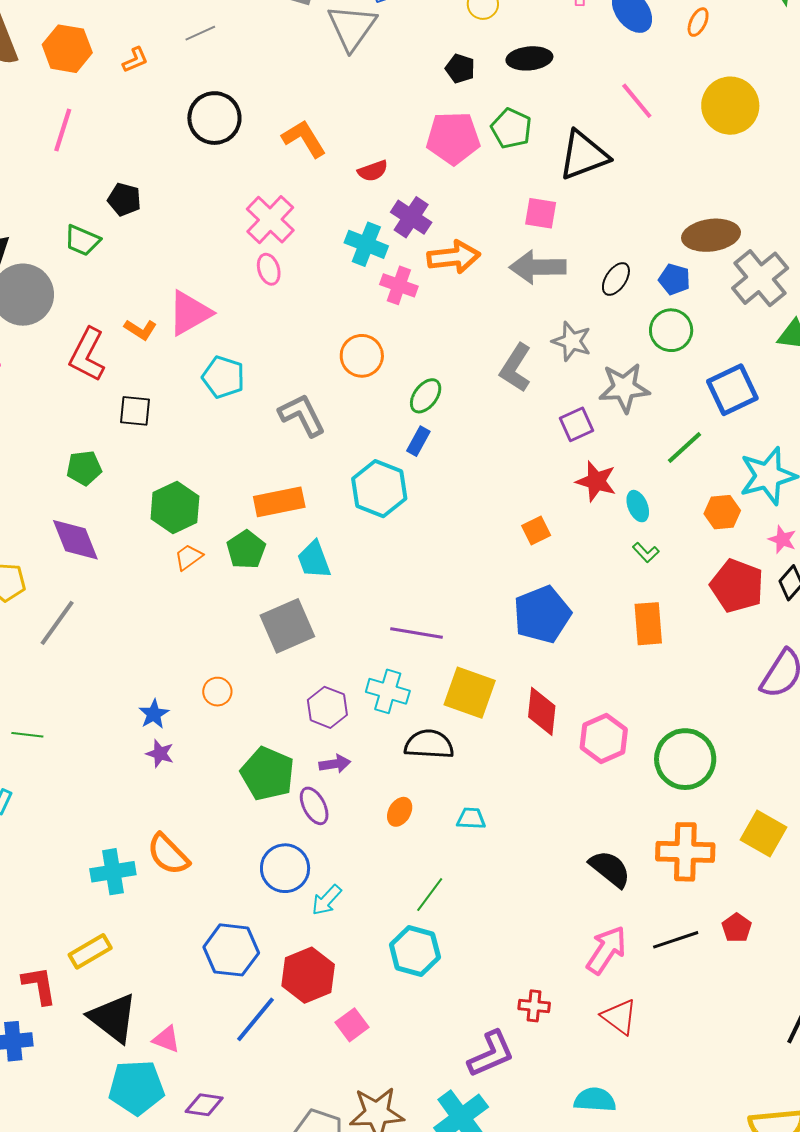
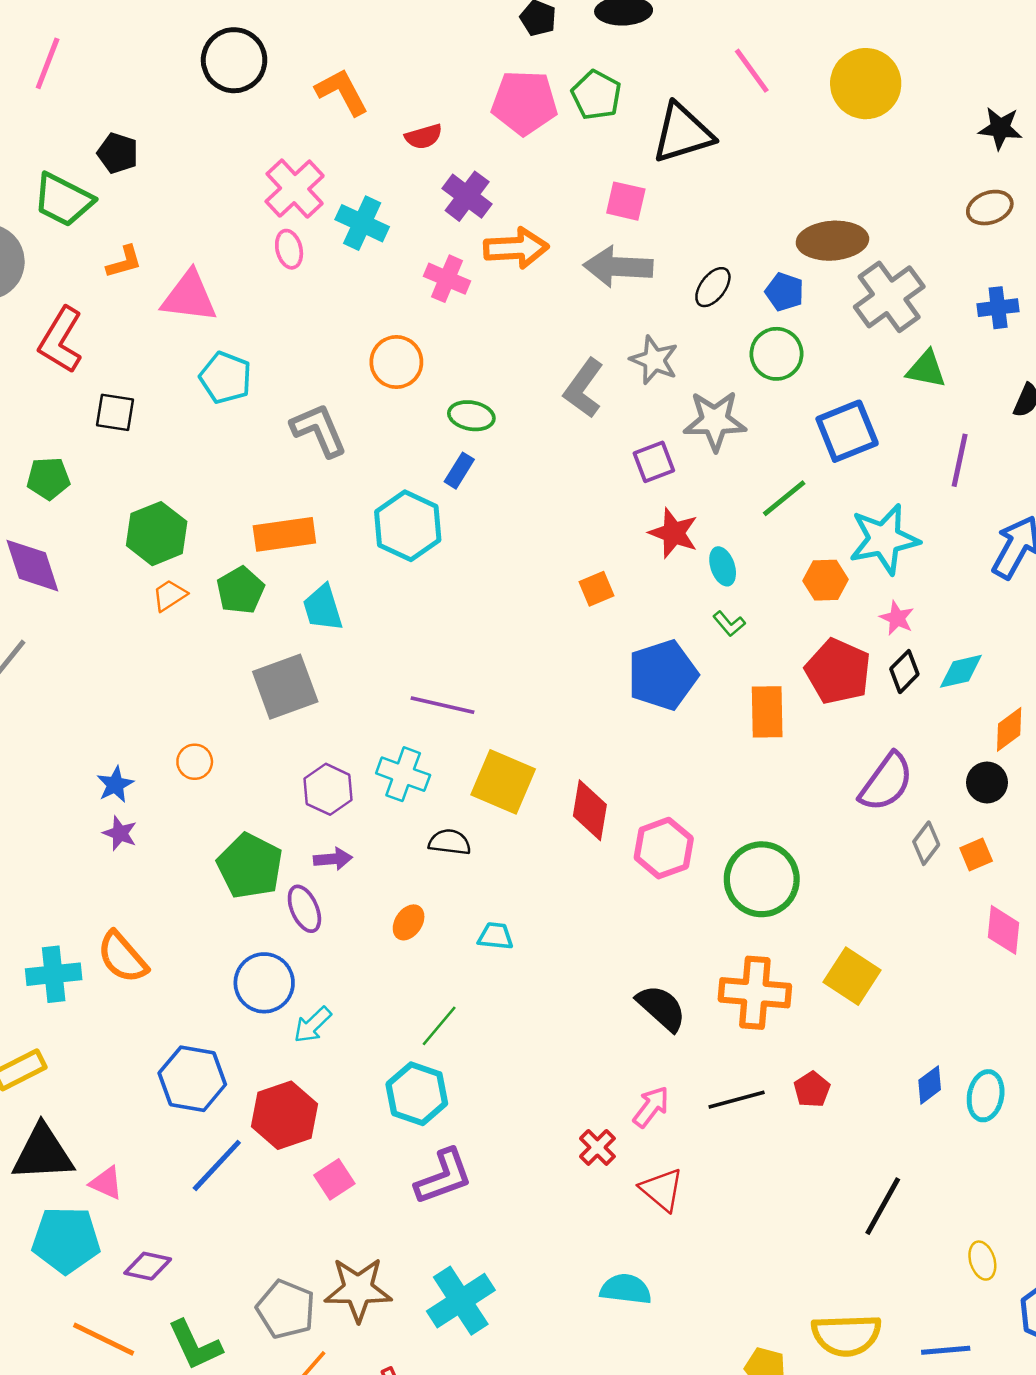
green trapezoid: (82, 240) -> (63, 200), size x1.4
cyan cross: (366, 244) -> (362, 223), moved
pink triangle: (190, 313) -> (189, 297), turned 33
orange L-shape: (140, 329) -> (124, 262), moved, turned -52
green ellipse: (426, 396) -> (471, 416), turned 60
blue pentagon: (542, 614) -> (663, 675), moved
orange rectangle: (648, 624) -> (767, 712), moved
black semicircle: (429, 744) -> (450, 842), size x0.7
pink arrow: (606, 950) -> (651, 1107), size x0.7
red cross: (534, 1006) -> (597, 1147), moved, turned 36
black triangle: (113, 1018) -> (43, 1153), turned -44
purple L-shape: (491, 1054) -> (444, 1177), moved

